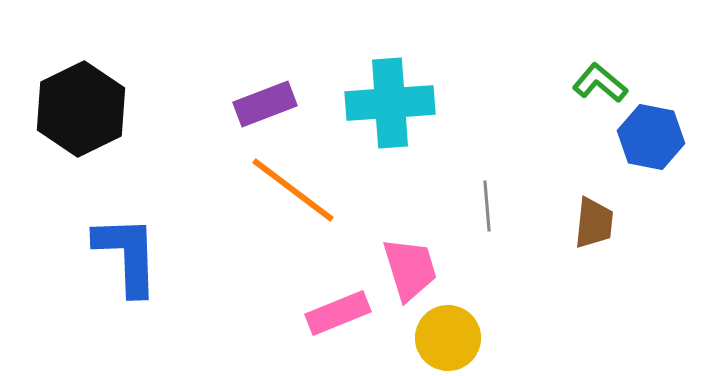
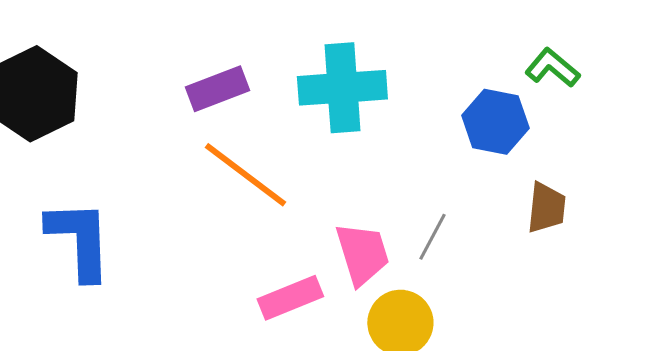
blue hexagon: (651, 137) -> (495, 122), moved
gray line: (487, 206) -> (432, 237), moved, turned 33

